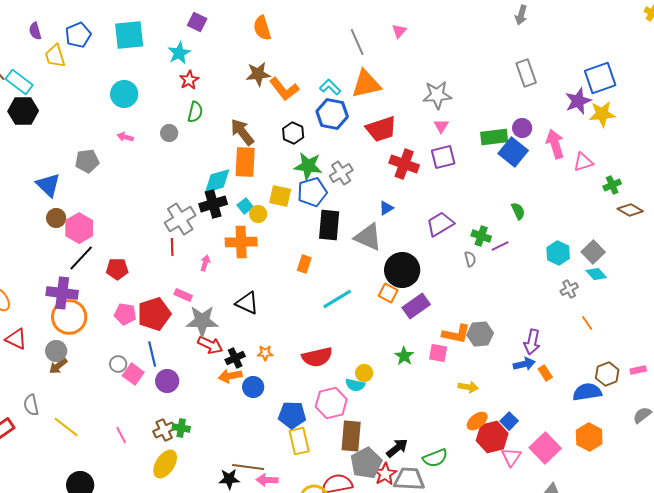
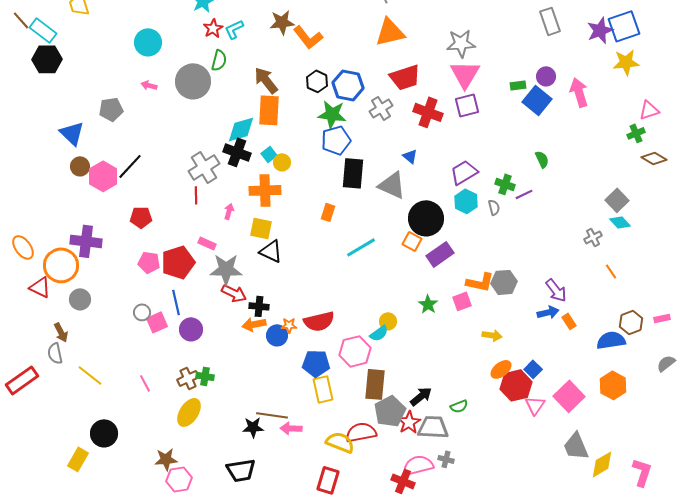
cyan L-shape: (330, 87) -> (234, 29), moved, turned -70
purple star: (578, 101) -> (600, 30), moved
blue hexagon: (332, 114) -> (348, 85), moved
pink triangle: (441, 126) -> (465, 74), size x2.0
gray circle: (169, 133) -> (193, 81), size x2.0
green rectangle: (494, 137) -> (518, 85), size x0.6
pink triangle: (583, 162) -> (649, 110), moved
gray cross: (341, 173) -> (381, 108), moved
yellow square: (280, 196) -> (261, 228), moved
black cross: (213, 204) -> (237, 152), turned 36
blue triangle: (386, 208) -> (410, 156), turned -49
cyan hexagon: (558, 253) -> (466, 201), moved
black line: (81, 258) -> (130, 166), moved
orange circle: (69, 317) -> (61, 265), moved
purple arrow: (532, 342) -> (556, 290), turned -50
orange star: (265, 353) -> (289, 325), moved
pink square: (438, 353) -> (462, 301), turned -30
red semicircle: (317, 357) -> (319, 321), moved
black cross: (235, 358) -> (259, 306), turned 30
brown arrow: (58, 366) -> (61, 332), moved, turned -78
pink square: (133, 374) -> (157, 322), turned 30
cyan semicircle: (355, 385) -> (379, 333), turned -48
green semicircle: (435, 458) -> (459, 406), size x0.7

